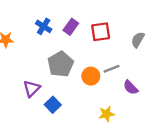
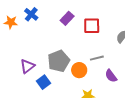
blue cross: (44, 26) -> (31, 14), moved
gray pentagon: (60, 64) -> (59, 61), moved
orange circle: (91, 76) -> (79, 70), moved

